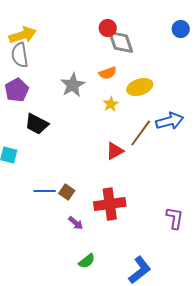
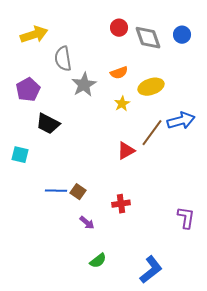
blue circle: (181, 29) -> (182, 35), moved
gray diamond: (121, 42) -> (148, 38), moved
gray semicircle: (20, 55) -> (63, 59), moved
red cross: (110, 204) -> (121, 204), size x0.6

